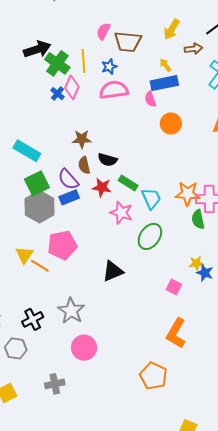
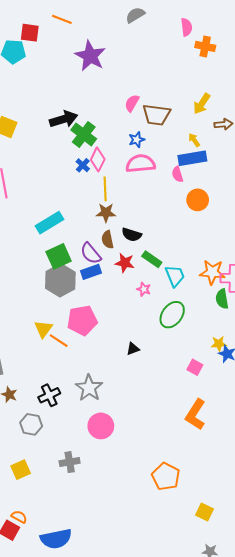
yellow line: (84, 61) -> (105, 189), moved
cyan rectangle: (27, 151) -> (49, 223), turned -64
pink star: (121, 213) -> (144, 289), size x0.6
black triangle: (113, 271) -> (133, 349), size x0.6
orange pentagon: (153, 376) -> (166, 476), moved

